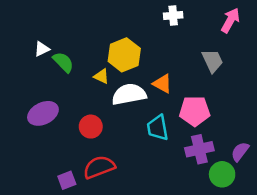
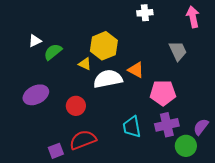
pink arrow: (230, 20) -> (193, 17), turned -40
green semicircle: (63, 62) -> (53, 52), turned -84
cyan trapezoid: (158, 128) -> (132, 127), moved

